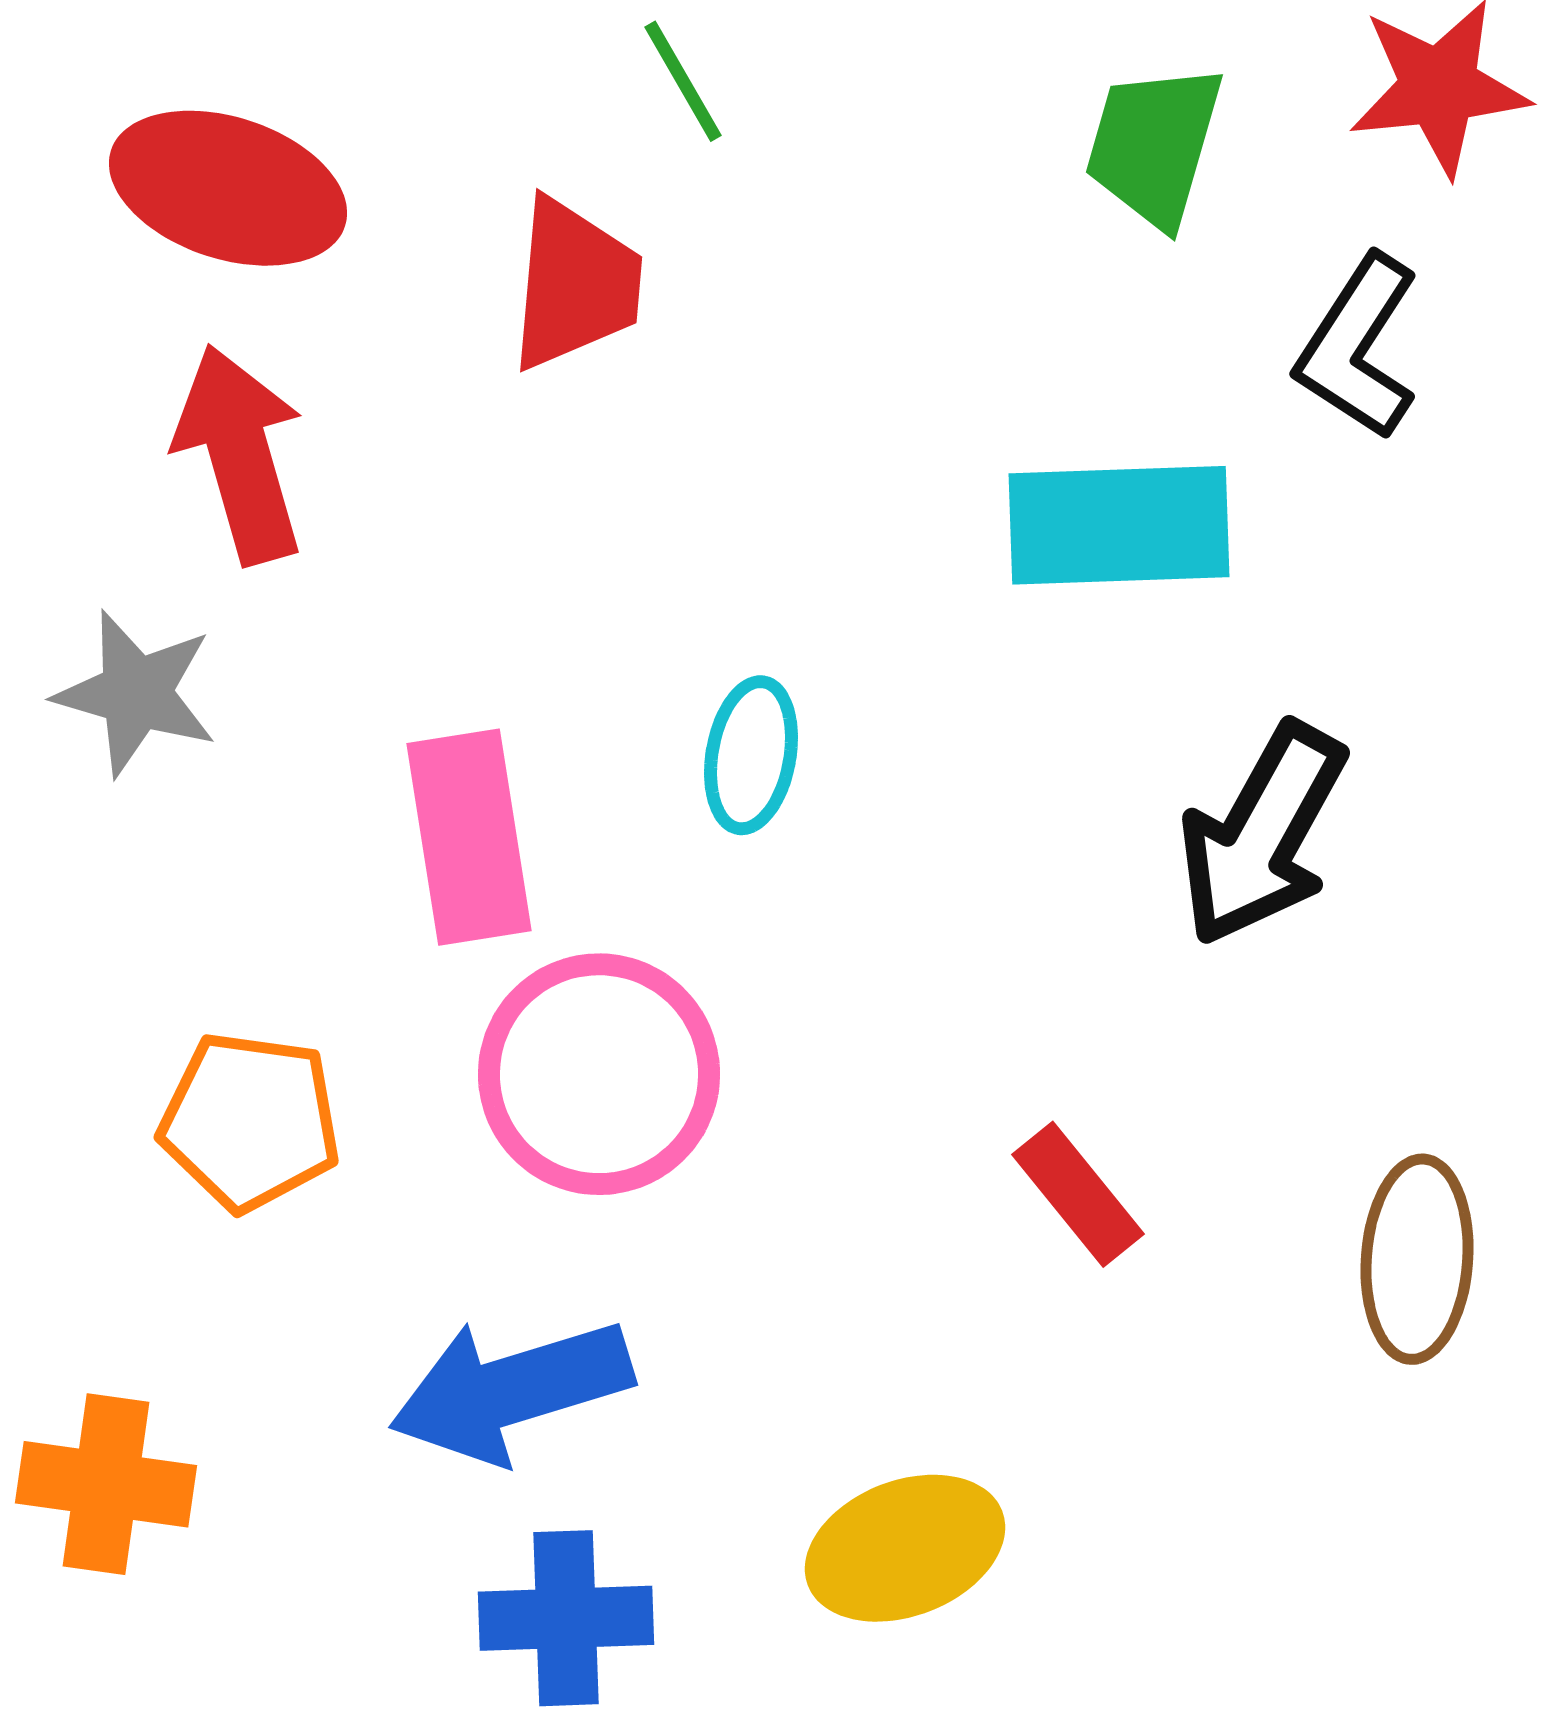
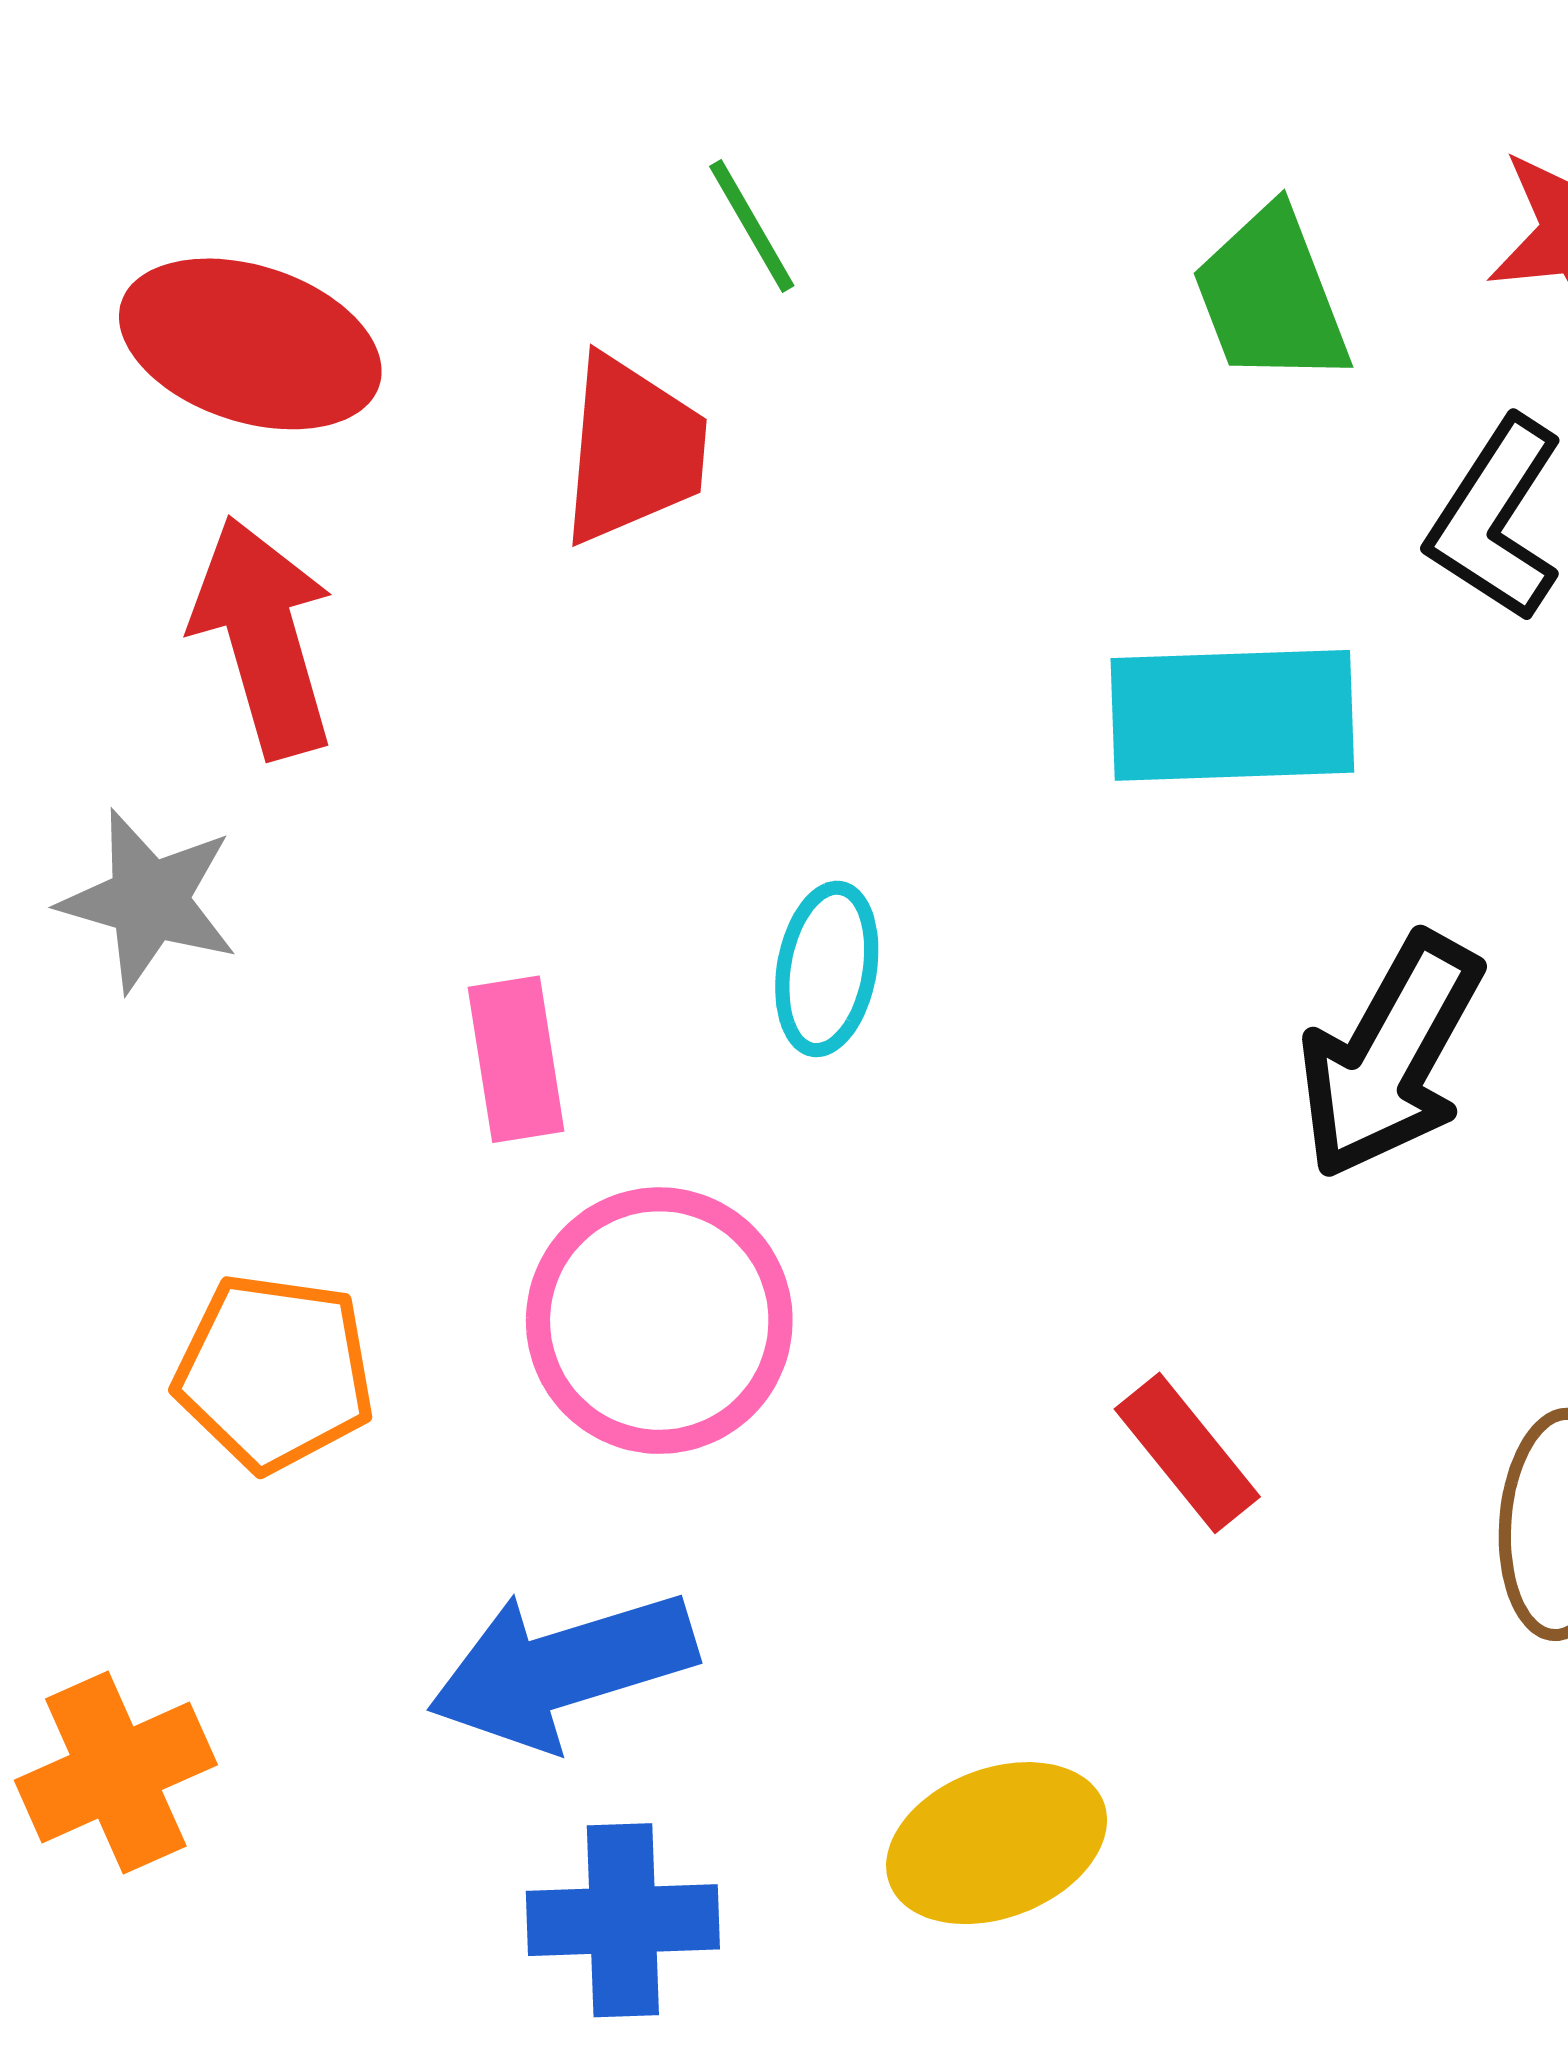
green trapezoid: (1154, 145) -> (1271, 297), turned -37
pink rectangle: (469, 837) -> (516, 1059), size x0.7
orange cross: (106, 1484) -> (116, 1773), turned -32

